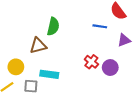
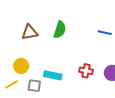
brown triangle: (38, 46) -> (30, 32), moved
red cross: (91, 62) -> (86, 71), moved, turned -32

